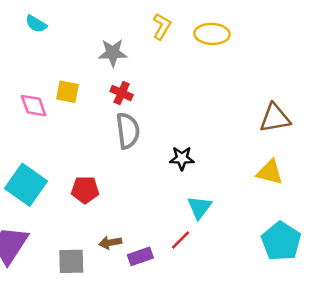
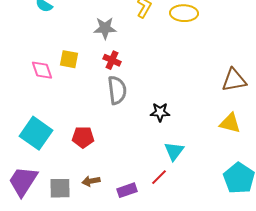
brown arrow: (110, 243) -> (91, 181), moved
gray square: (71, 261) -> (60, 188), moved

